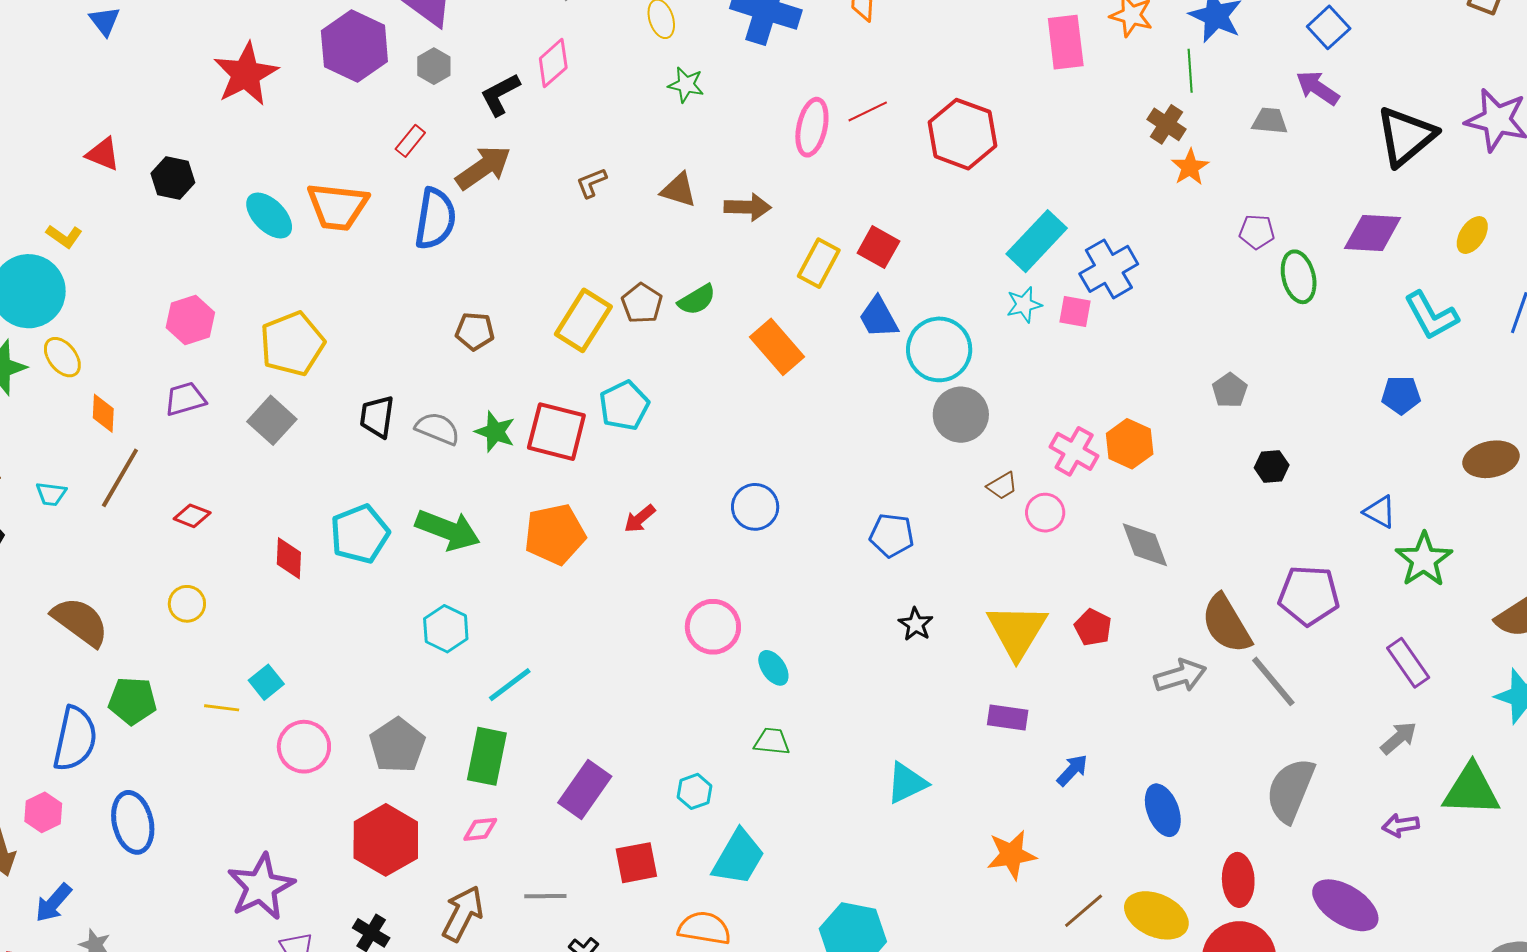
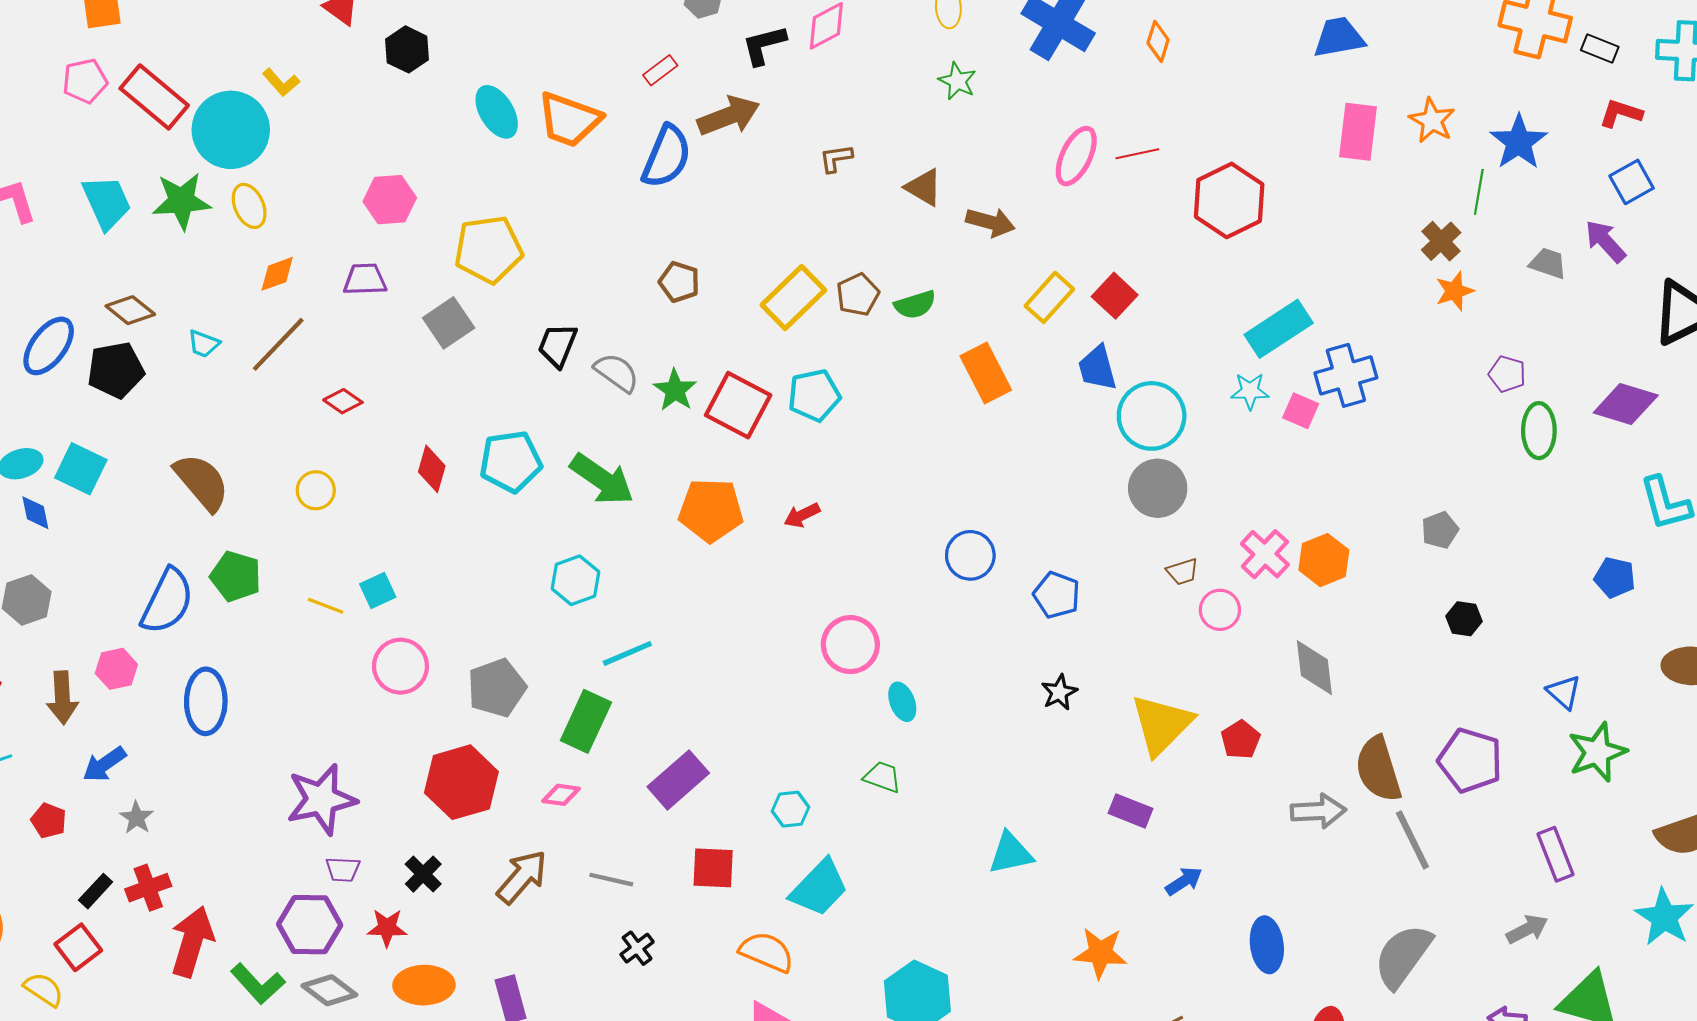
orange diamond: (103, 413) -> (277, 274), turned 54
blue circle: (755, 507) -> (970, 555), moved

